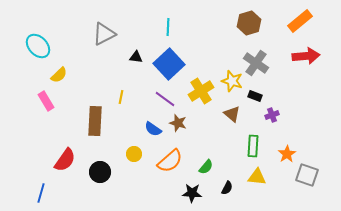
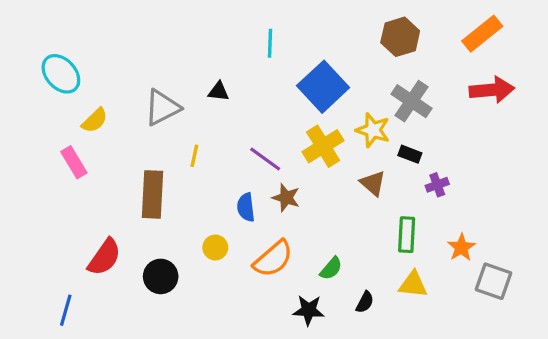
gray triangle: (104, 34) -> (162, 108), moved
blue square: (169, 64) -> (323, 87), moved
blue semicircle: (153, 129) -> (246, 207), turned 48

